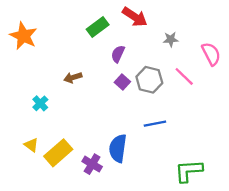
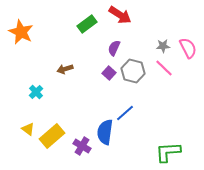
gray star: (171, 39) -> (163, 46), moved
purple semicircle: (118, 54) -> (114, 48), moved
blue line: (155, 124) -> (125, 113), moved, turned -30

